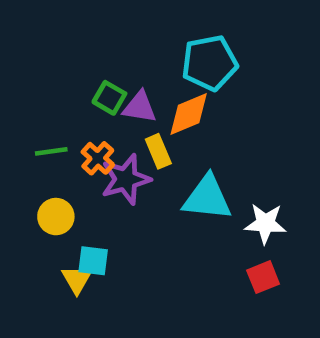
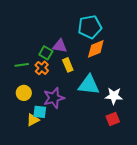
green square: (109, 98) -> (46, 53), moved
orange diamond: (189, 114) -> (96, 49), moved
purple star: (126, 179) -> (54, 98), moved
yellow triangle: (77, 279) -> (33, 120), turned 32

